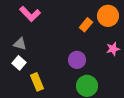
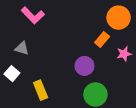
orange rectangle: (86, 25) -> (102, 40), moved
white square: (19, 63) -> (12, 74), moved

